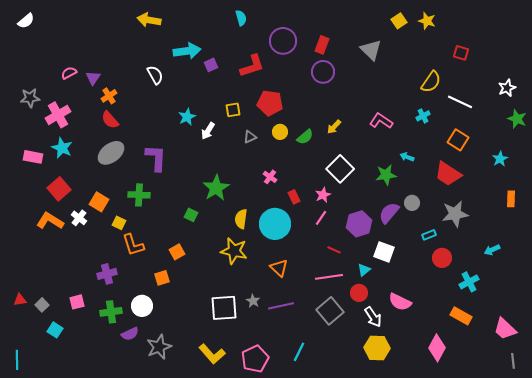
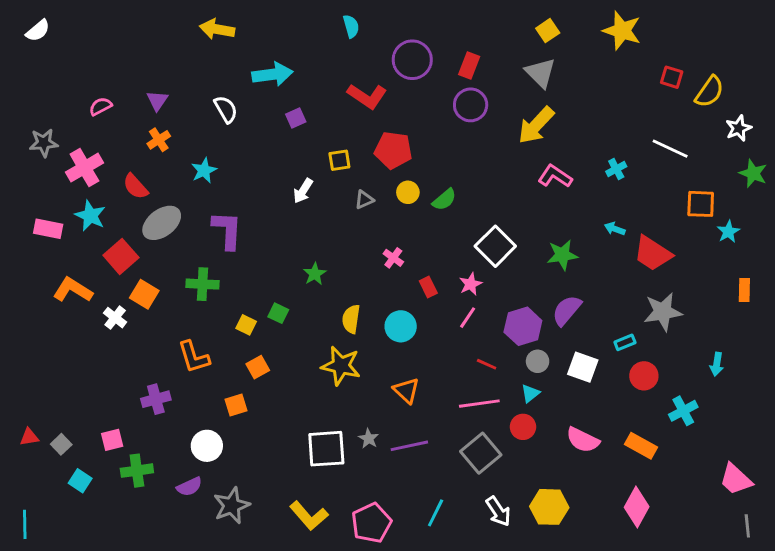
yellow square: (399, 21) -> (548, 31), moved
yellow star: (427, 21) -> (622, 31), size x1.5
purple square: (211, 65) -> (296, 118), moved
red L-shape: (252, 66) -> (367, 96), turned 52
purple triangle: (93, 78) -> (157, 101), moved
yellow semicircle: (431, 82) -> (709, 92), moved
cyan star: (187, 117) -> (204, 170), moved
red semicircle: (110, 120) -> (135, 186), moved
yellow arrow: (334, 127) -> (536, 125), moved, size x1.8
orange square: (458, 140) -> (701, 204), moved, turned -30
cyan arrow: (407, 157) -> (615, 229), moved
green star: (216, 188) -> (315, 274), size x0.6
red square: (59, 189) -> (121, 256), moved
gray circle: (412, 203) -> (538, 361), moved
orange L-shape: (50, 221) -> (73, 290), moved
yellow square: (119, 223) -> (246, 325), moved
cyan circle: (275, 224) -> (401, 326), size x0.7
cyan arrow: (492, 250) -> (717, 364), turned -56
white square: (384, 252) -> (583, 367), moved
green cross: (111, 312) -> (137, 471), moved
orange rectangle: (461, 316) -> (641, 446), moved
white arrow: (373, 317) -> (498, 511), moved

